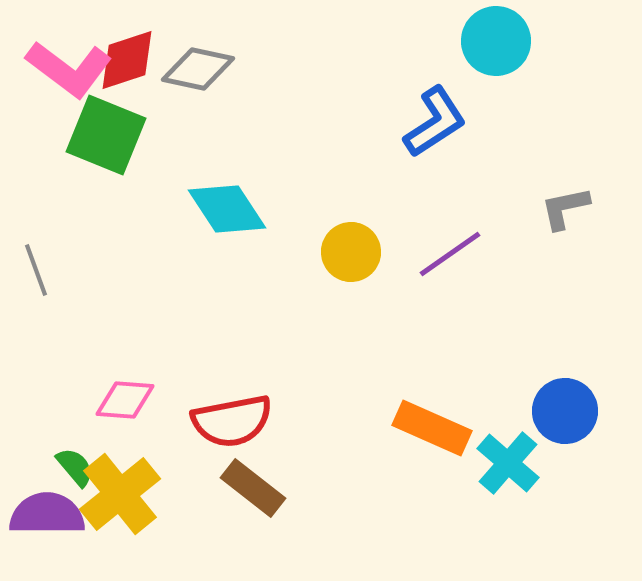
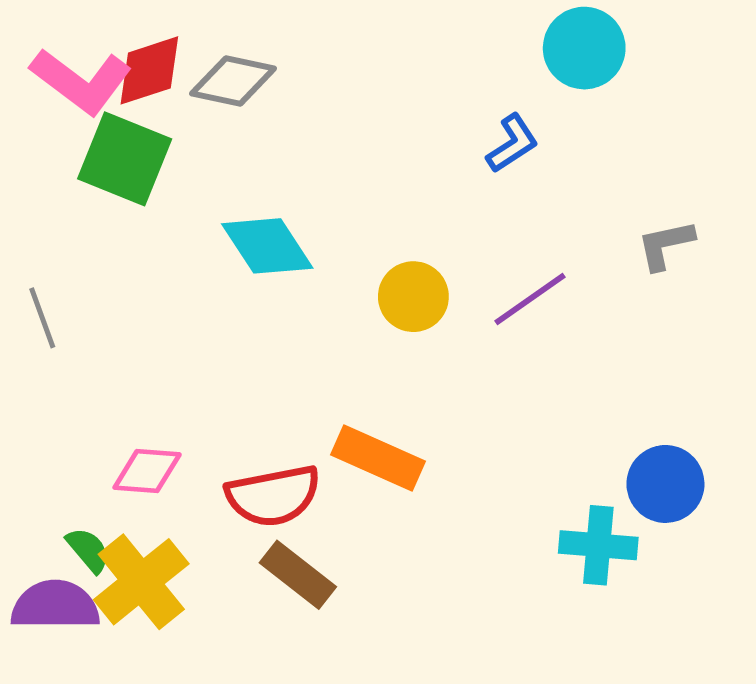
blue L-shape: (435, 122) -> (512, 143), size x0.7
orange rectangle: (432, 428) -> (378, 458), moved
cyan cross: (508, 463) -> (598, 545), turned -36

